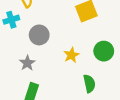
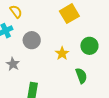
gray star: (27, 63) -> (13, 64), moved

